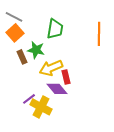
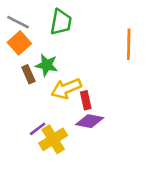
green trapezoid: (55, 29) -> (61, 22), moved
purple diamond: (57, 89) -> (90, 121), moved, turned -40
yellow cross: (41, 107) -> (53, 139), turned 30

